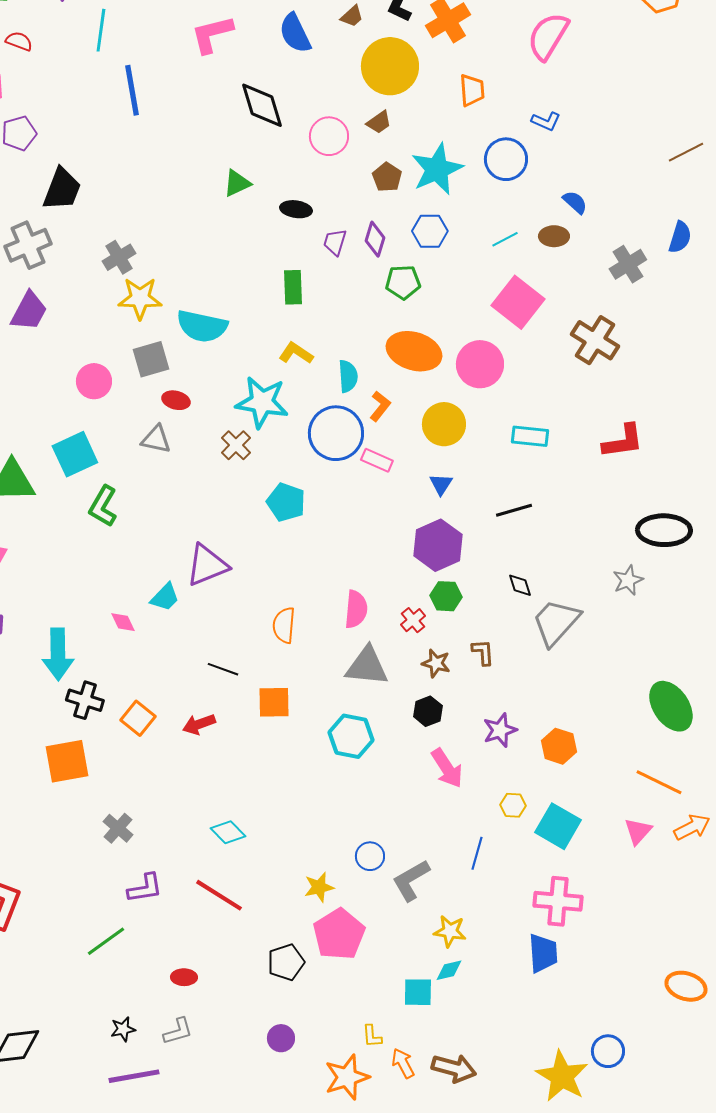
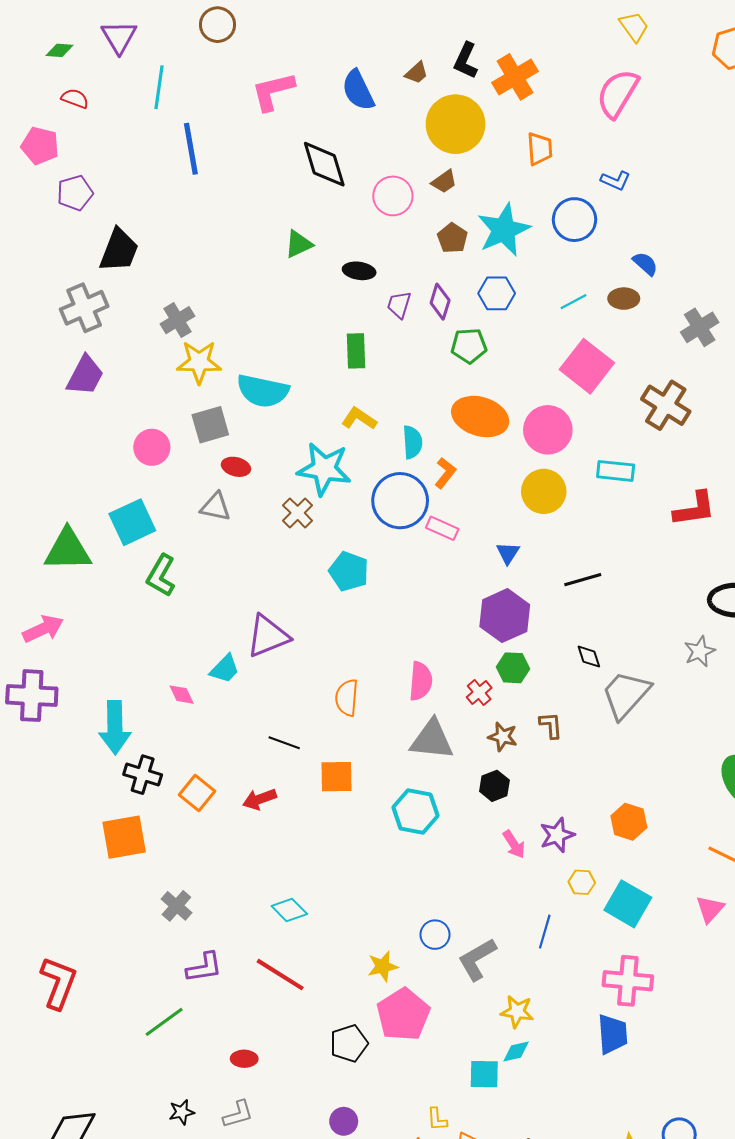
yellow circle: (444, 424) -> (544, 491), moved
cyan rectangle: (530, 436) -> (616, 471), moved
purple star: (500, 730) -> (557, 835), moved
pink arrow: (447, 768) -> (514, 844), size x0.7

